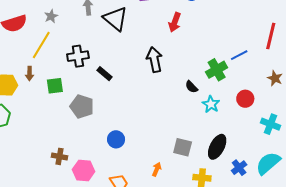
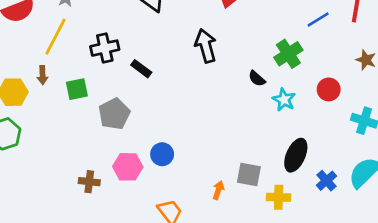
blue line: (239, 55) -> (318, 20), moved
gray pentagon: (82, 106) -> (114, 114), turned 30
gray square: (183, 147) -> (249, 175), moved
pink hexagon: (84, 171) -> (128, 167), moved

